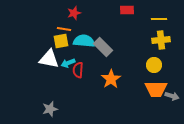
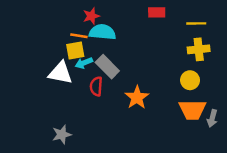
cyan semicircle: (84, 41) -> (102, 32), moved
gray rectangle: (103, 47) -> (107, 67), moved
cyan arrow: (68, 63) -> (84, 63), moved
gray arrow: (172, 96) -> (212, 118), turned 88

